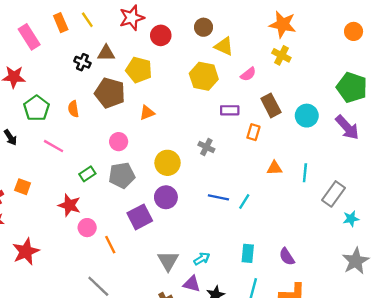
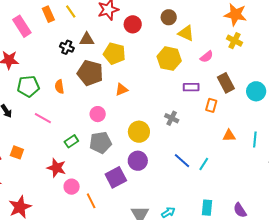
green pentagon: (36, 108) -> (28, 86), turned 30
blue line: (218, 197) -> (182, 161), turned 30

